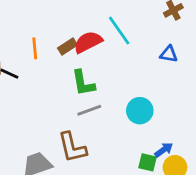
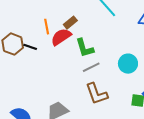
red semicircle: (88, 42) -> (61, 37), moved
brown L-shape: (72, 147) -> (97, 94), moved

